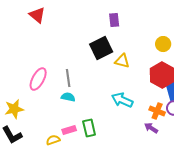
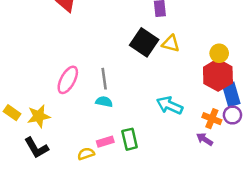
yellow circle: (163, 44) -> (219, 53), moved
black square: (101, 48) -> (144, 42), turned -30
yellow triangle: (122, 61) -> (171, 44), moved

